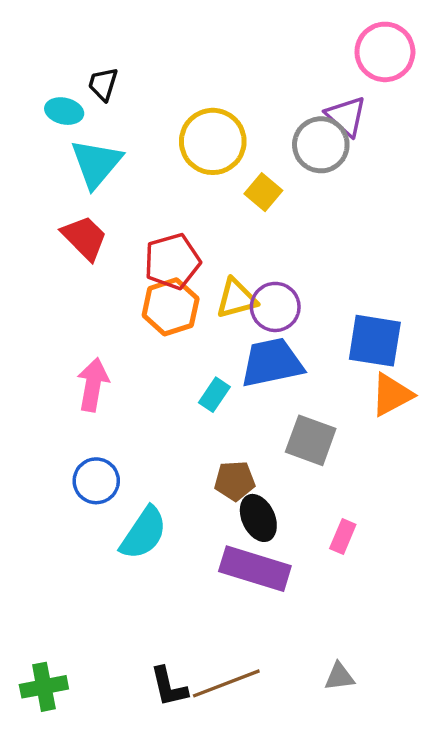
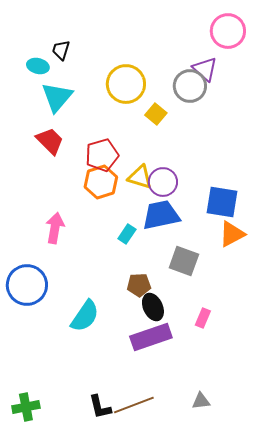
yellow triangle: (236, 298) -> (140, 177), turned 32
blue circle: (96, 481) -> (27, 285), moved, size x1.5
purple rectangle: (255, 569) -> (151, 337), turned -36

